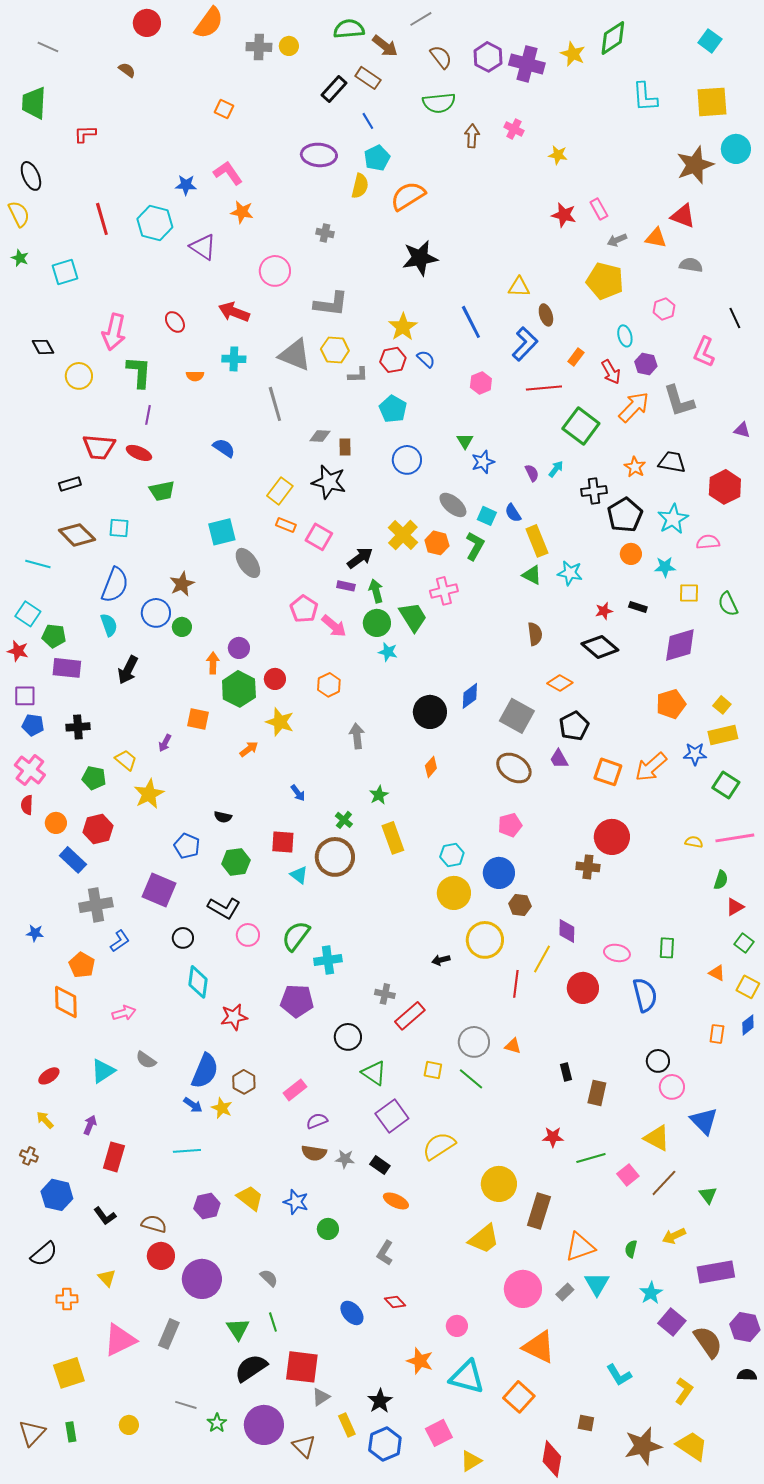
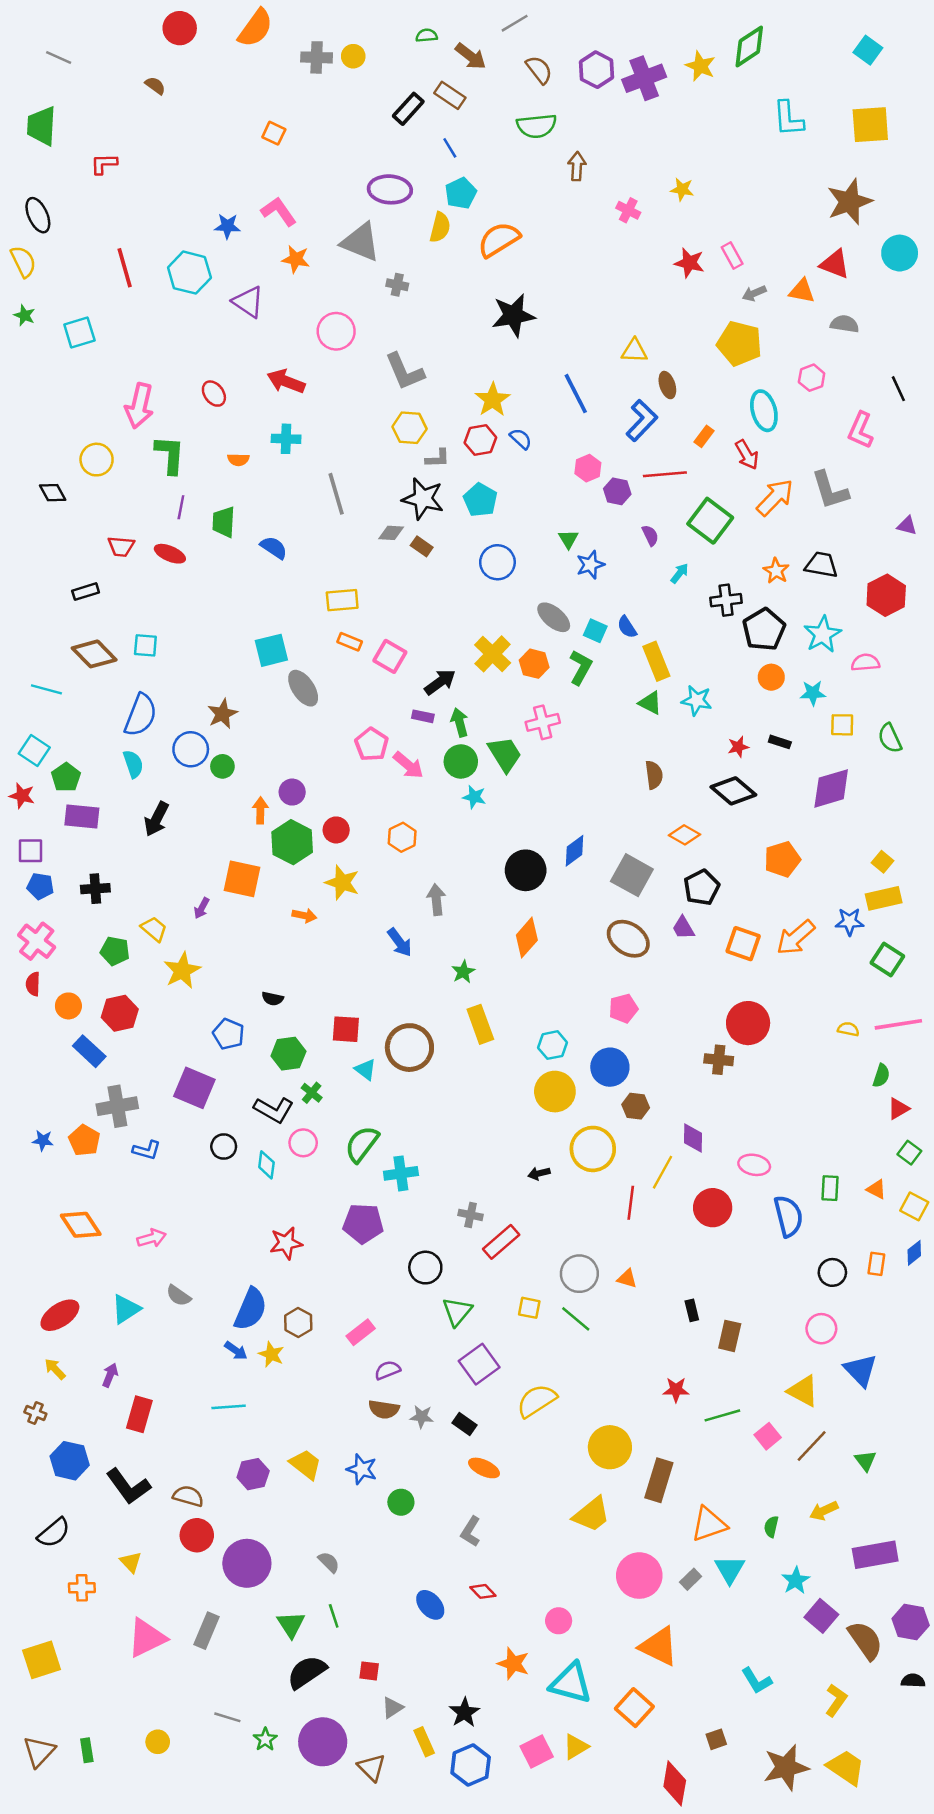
green semicircle: (349, 29) -> (427, 35), size x0.6
purple cross: (527, 64) -> (644, 78), turned -36
pink cross: (514, 129) -> (628, 210), moved
cyan circle: (736, 149) -> (900, 253), moved
gray L-shape: (331, 304) -> (405, 372), turned 60
cyan ellipse: (625, 336) -> (764, 411), size x1.5
black diamond: (43, 347) -> (53, 493), moved
gray triangle: (295, 355) -> (361, 242), moved
purple hexagon: (646, 364) -> (617, 491), moved
red trapezoid: (99, 447) -> (121, 546), size x0.7
brown rectangle: (345, 447) -> (422, 546), turned -54
purple semicircle: (532, 473) -> (650, 535), moved
black star: (329, 482) -> (423, 499), moved
green trapezoid: (162, 491) -> (224, 522), moved, turned 104
yellow rectangle: (280, 491) -> (342, 600), turned 48
green pentagon: (54, 636) -> (66, 777), turned 30
orange pentagon: (671, 704) -> (782, 859), moved
orange square: (198, 719) -> (242, 879), size x1.4
orange arrow: (249, 749) -> (304, 916), turned 48
orange diamond: (431, 767) -> (527, 938), size x1.5
blue arrow: (298, 793) -> (400, 942), moved, size x1.4
green cross: (344, 820) -> (312, 1093), moved
blue L-shape: (120, 941) -> (147, 1150), turned 50
green rectangle: (667, 948) -> (830, 1188), moved
orange pentagon: (82, 965) -> (84, 1140), moved
cyan diamond: (198, 982) -> (266, 1165), moved, size x0.7
orange diamond: (66, 1002) -> (81, 1225), turned -32
black circle: (658, 1061) -> (832, 1272), moved
green triangle: (374, 1073) -> (457, 1312), turned 36
red ellipse: (49, 1076) -> (60, 1315), size x1.5
black L-shape: (105, 1216) -> (128, 1486), size x1.6
red square: (302, 1367) -> (369, 1671), size x0.5
yellow square: (69, 1373) -> (42, 1660), moved
brown square: (586, 1423) -> (716, 1739), turned -30
yellow triangle: (471, 1461) -> (576, 1747), moved

